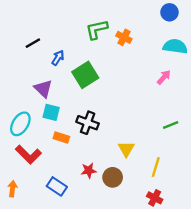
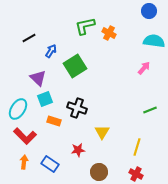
cyan square: (51, 112) -> (45, 99), turned -35
yellow triangle: (126, 149) -> (102, 132), moved
brown circle: (113, 177) -> (99, 172), moved
orange arrow: (12, 189) -> (24, 162), moved

